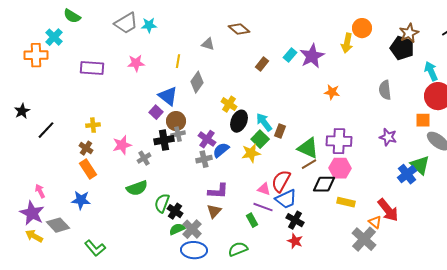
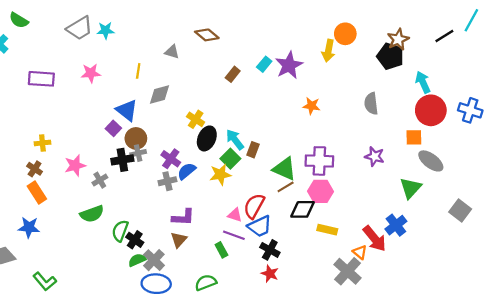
gray diamond: (197, 82) -> (160, 95), turned 40
green triangle: (420, 165) -> (411, 188), turned 30
blue cross: (407, 174) -> (396, 225), moved

